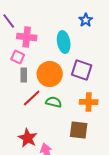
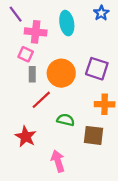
cyan ellipse: (64, 42) -> (67, 23), moved
green semicircle: (54, 102) -> (66, 120), moved
red star: (28, 138) -> (26, 137), moved

